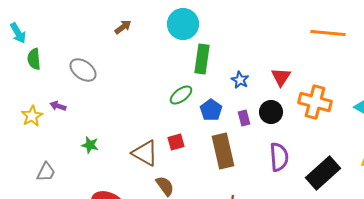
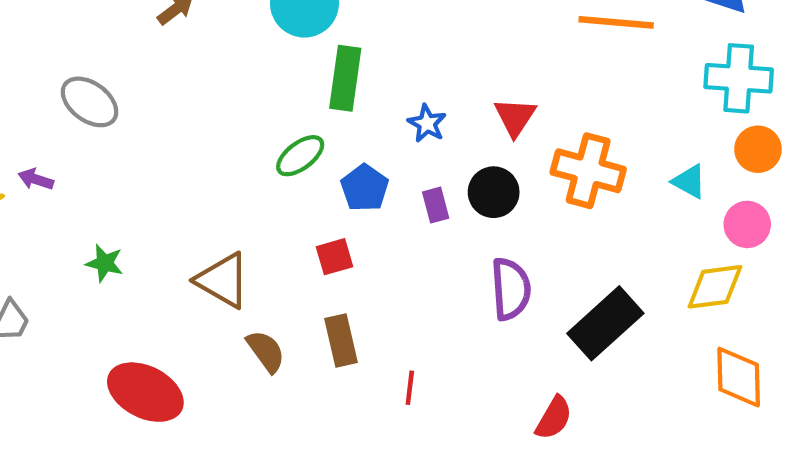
red square: (176, 142) -> (335, 257), moved
brown rectangle: (223, 151) -> (341, 340), moved, size x0.7

